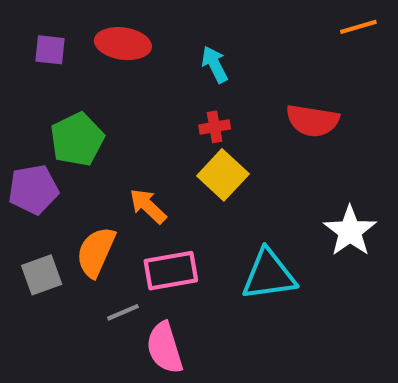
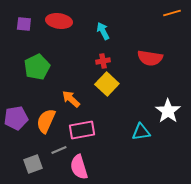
purple pentagon: (33, 189) -> (16, 118), moved
gray square: (42, 275) -> (33, 164), moved
cyan triangle: (269, 275) -> (141, 132), moved, size x0.7

